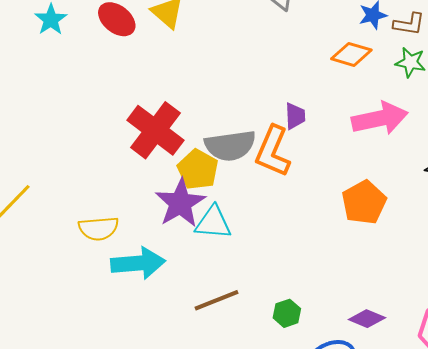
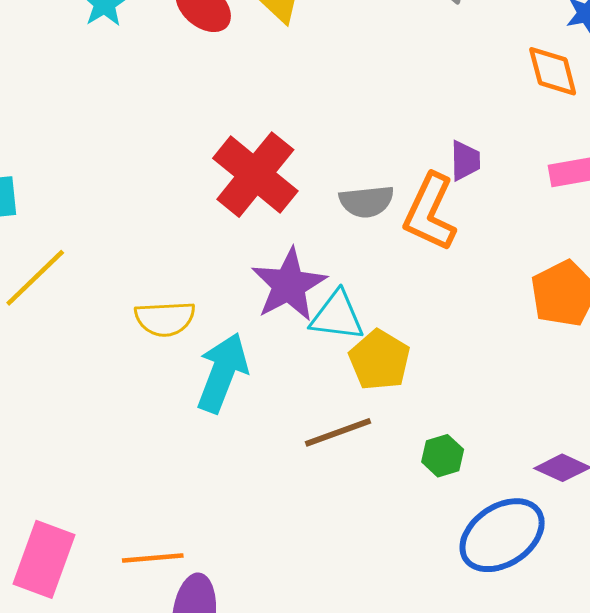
orange diamond: (351, 54) -> (553, 71), turned 57
gray semicircle: (230, 146) -> (366, 201), size x0.7
yellow pentagon: (198, 170) -> (379, 360), moved
cyan arrow: (138, 263) -> (222, 373), turned -66

